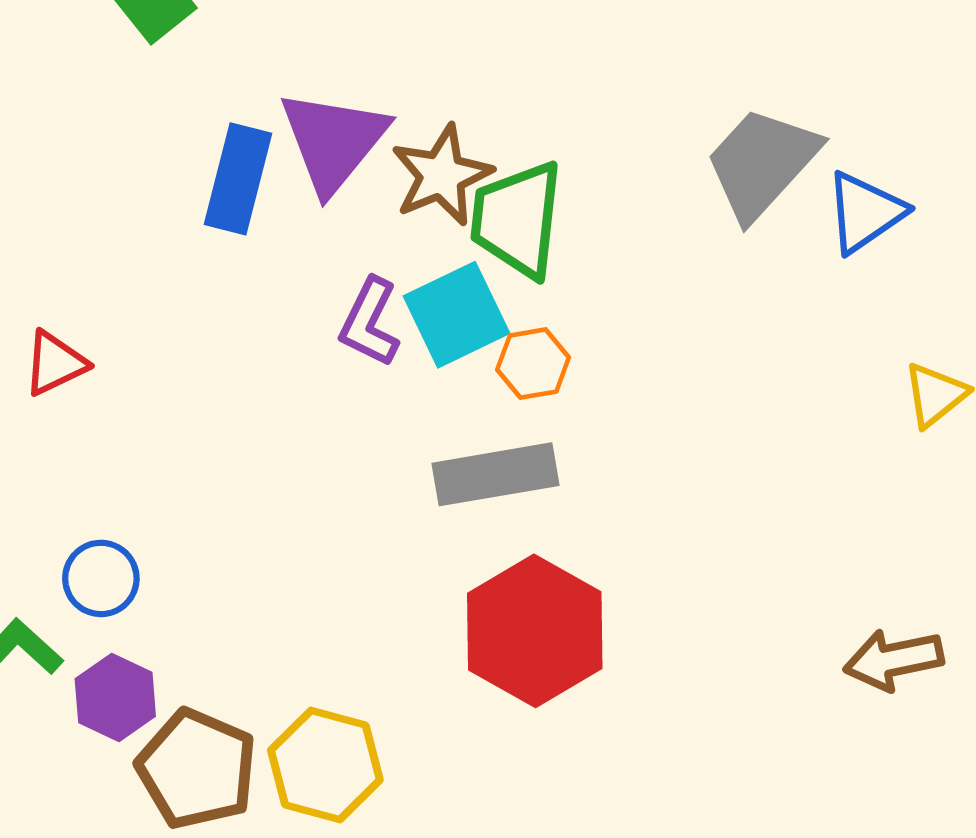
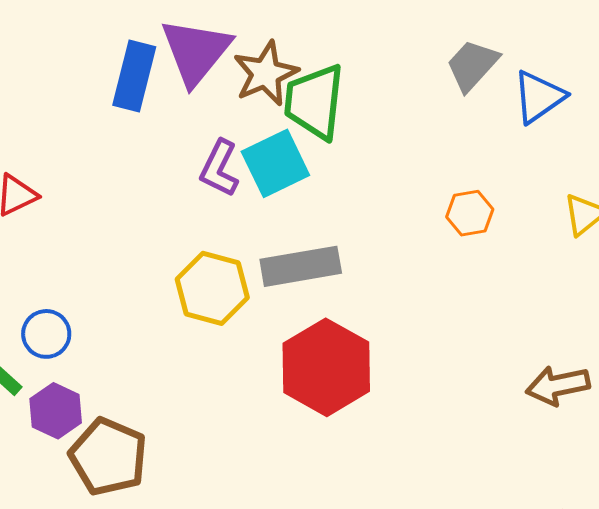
gray trapezoid: (762, 163) -> (472, 65), size x0.7
orange hexagon: (533, 364) -> (470, 213), moved
yellow hexagon: (325, 765) -> (212, 288), moved

